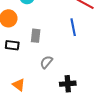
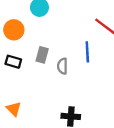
gray semicircle: (46, 62) -> (62, 66), moved, turned -48

